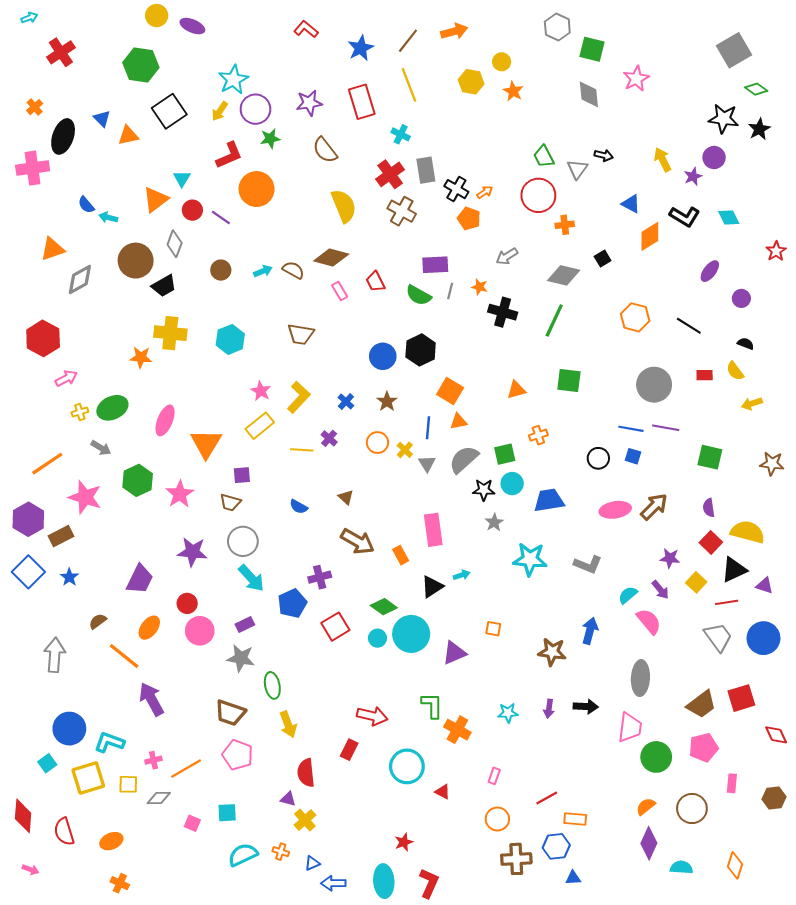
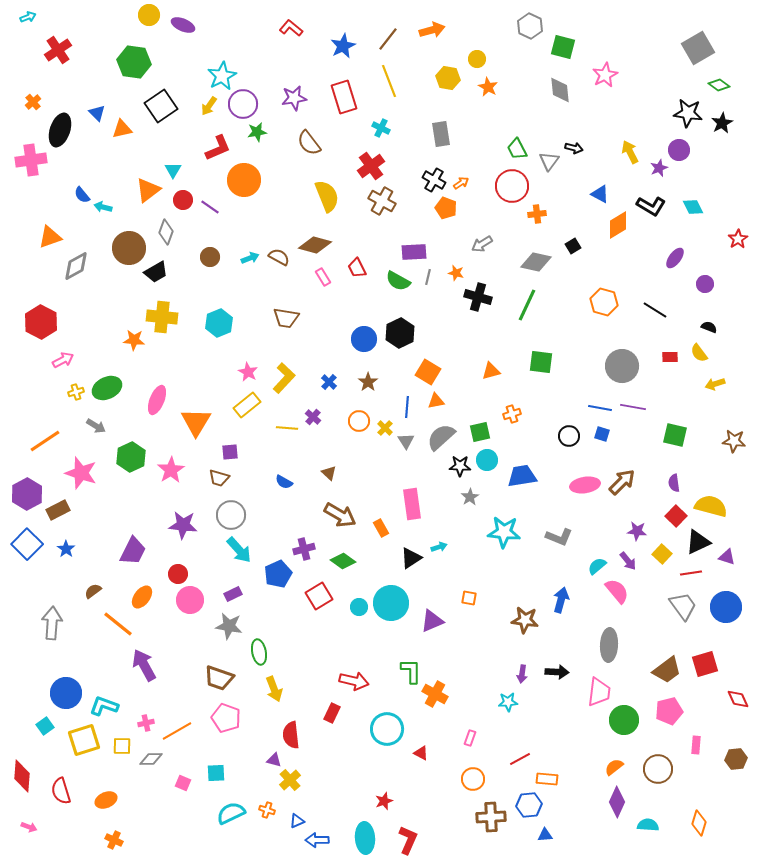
gray rectangle: (426, 170) -> (441, 134), moved
green diamond: (384, 607) -> (343, 561), moved
cyan star: (508, 713) -> (508, 702), moved

